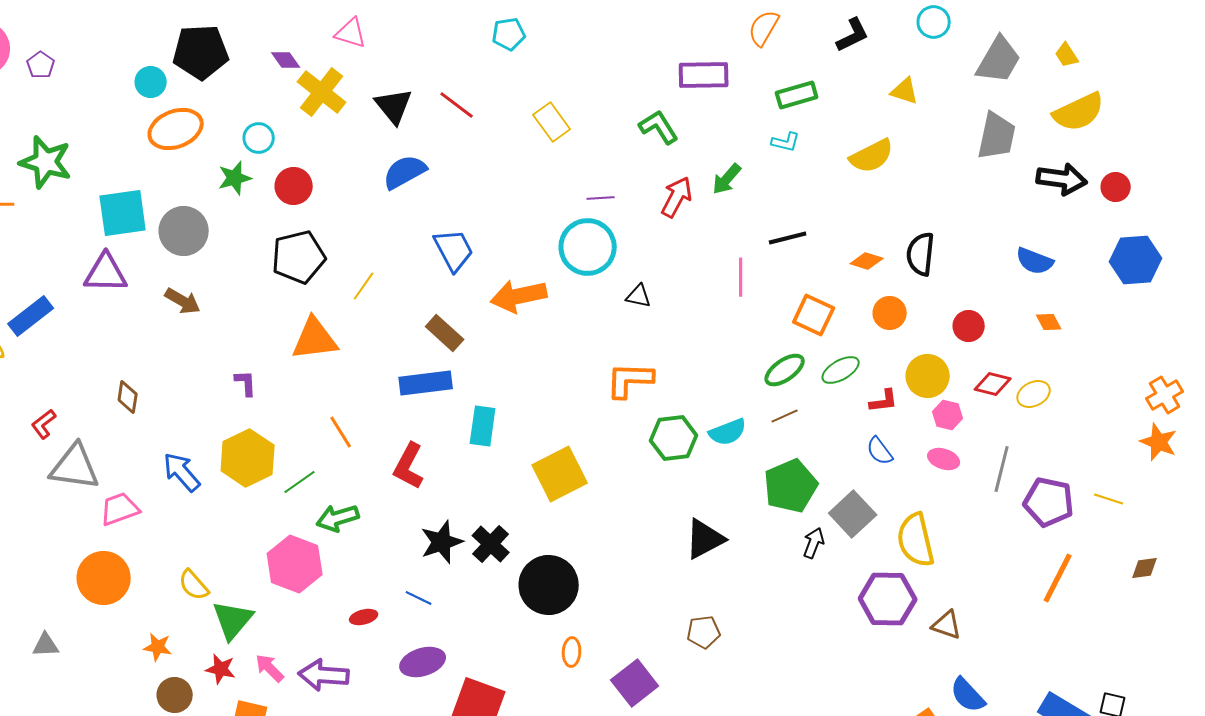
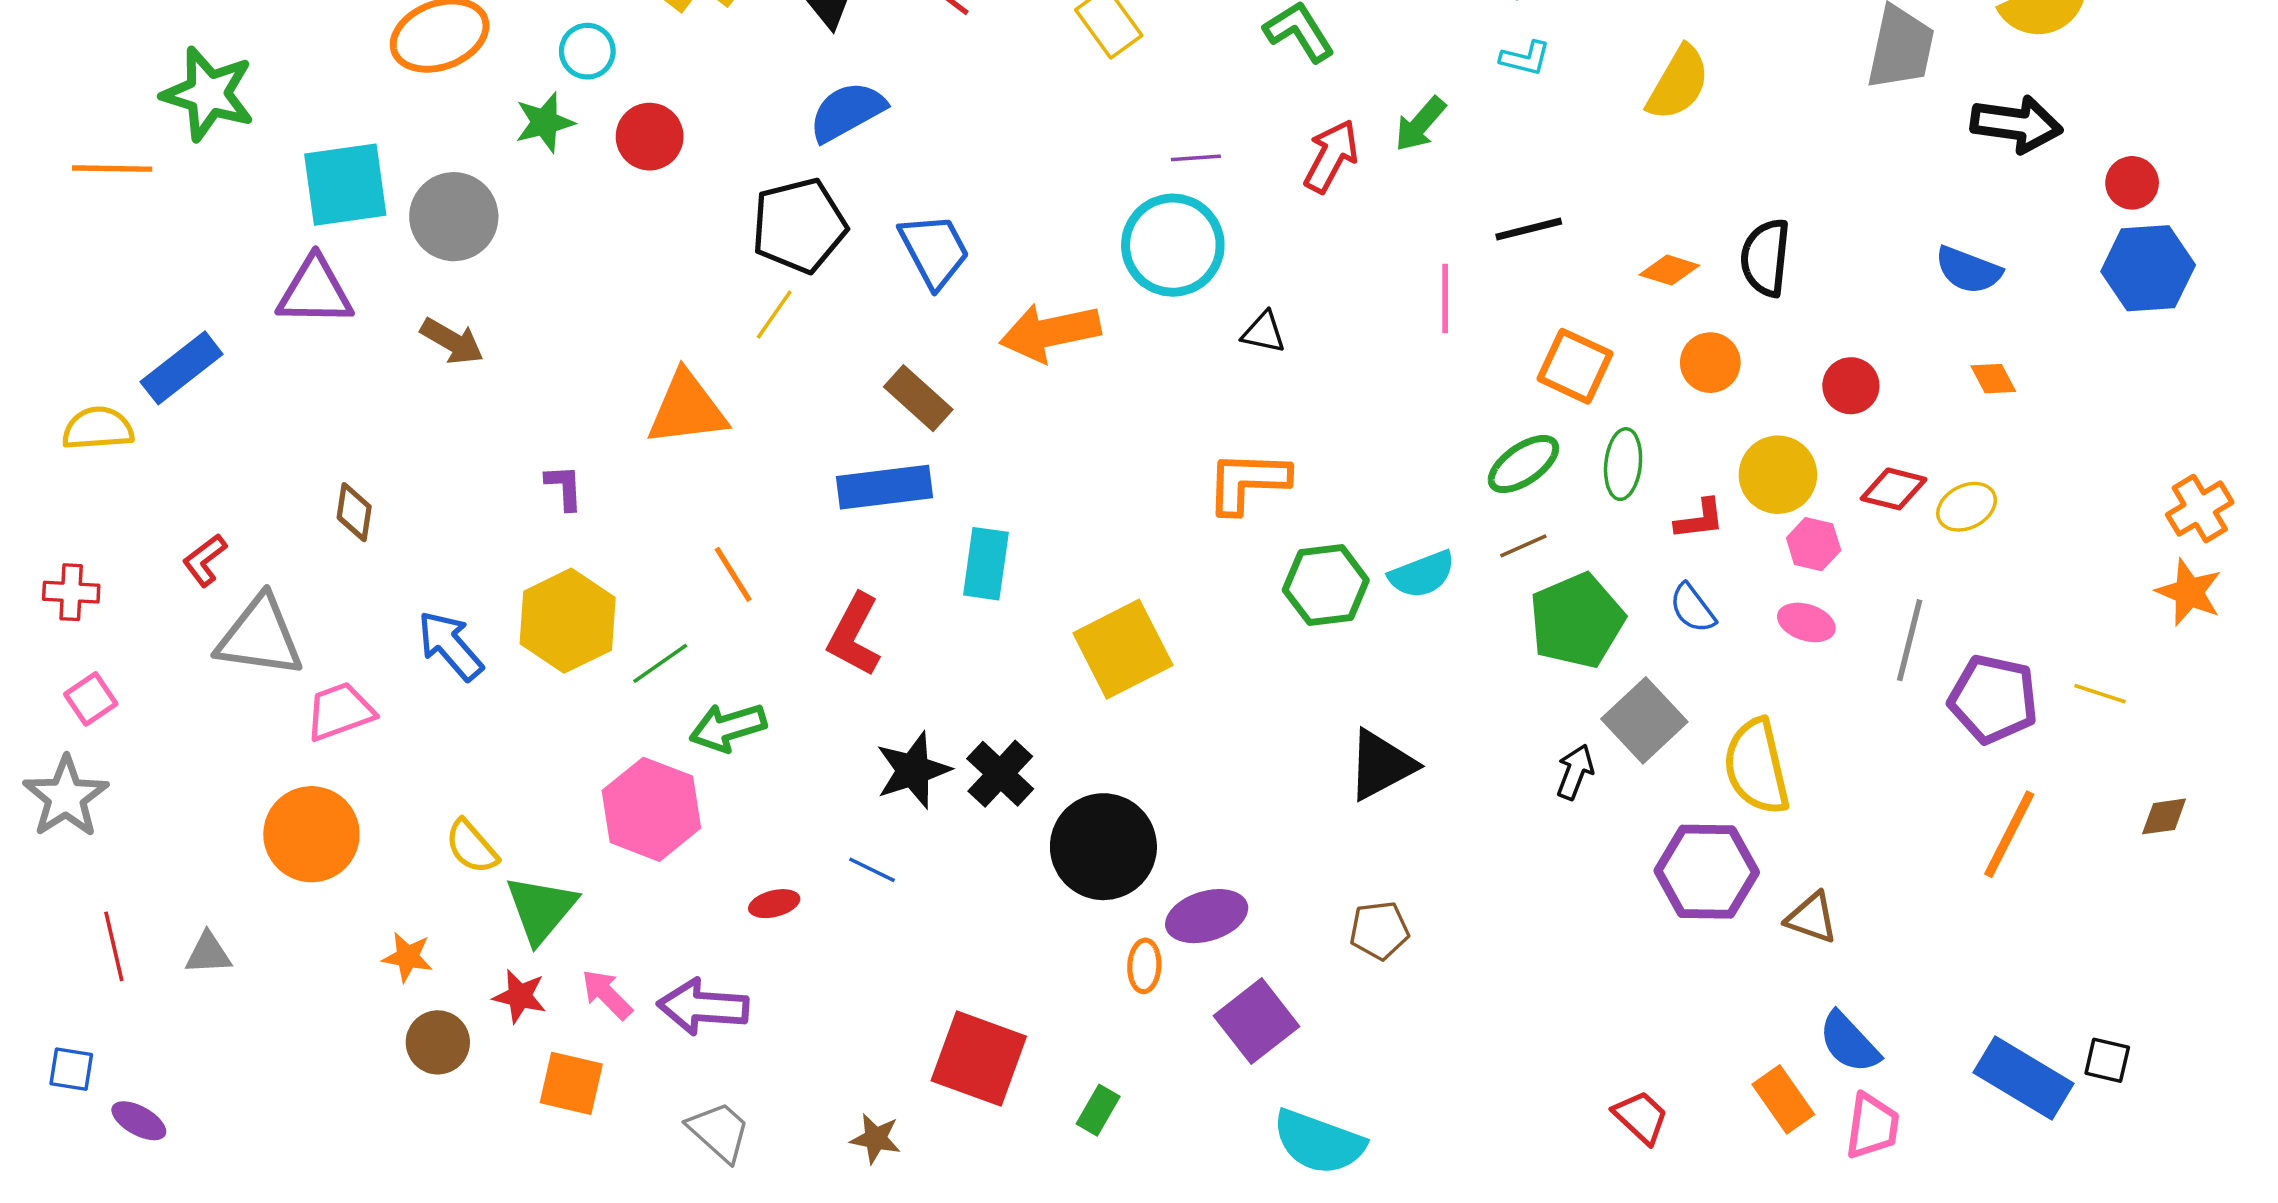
yellow semicircle: (872, 156) -> (1678, 83), turned -33
red circle: (1116, 187) -> (2132, 183), moved
black pentagon: (299, 257) -> (799, 226), moved
green ellipse: (841, 370) -> (1623, 464), turned -54
green pentagon: (791, 486) -> (1577, 621), moved
purple ellipse: (423, 662) -> (1207, 916), moved

